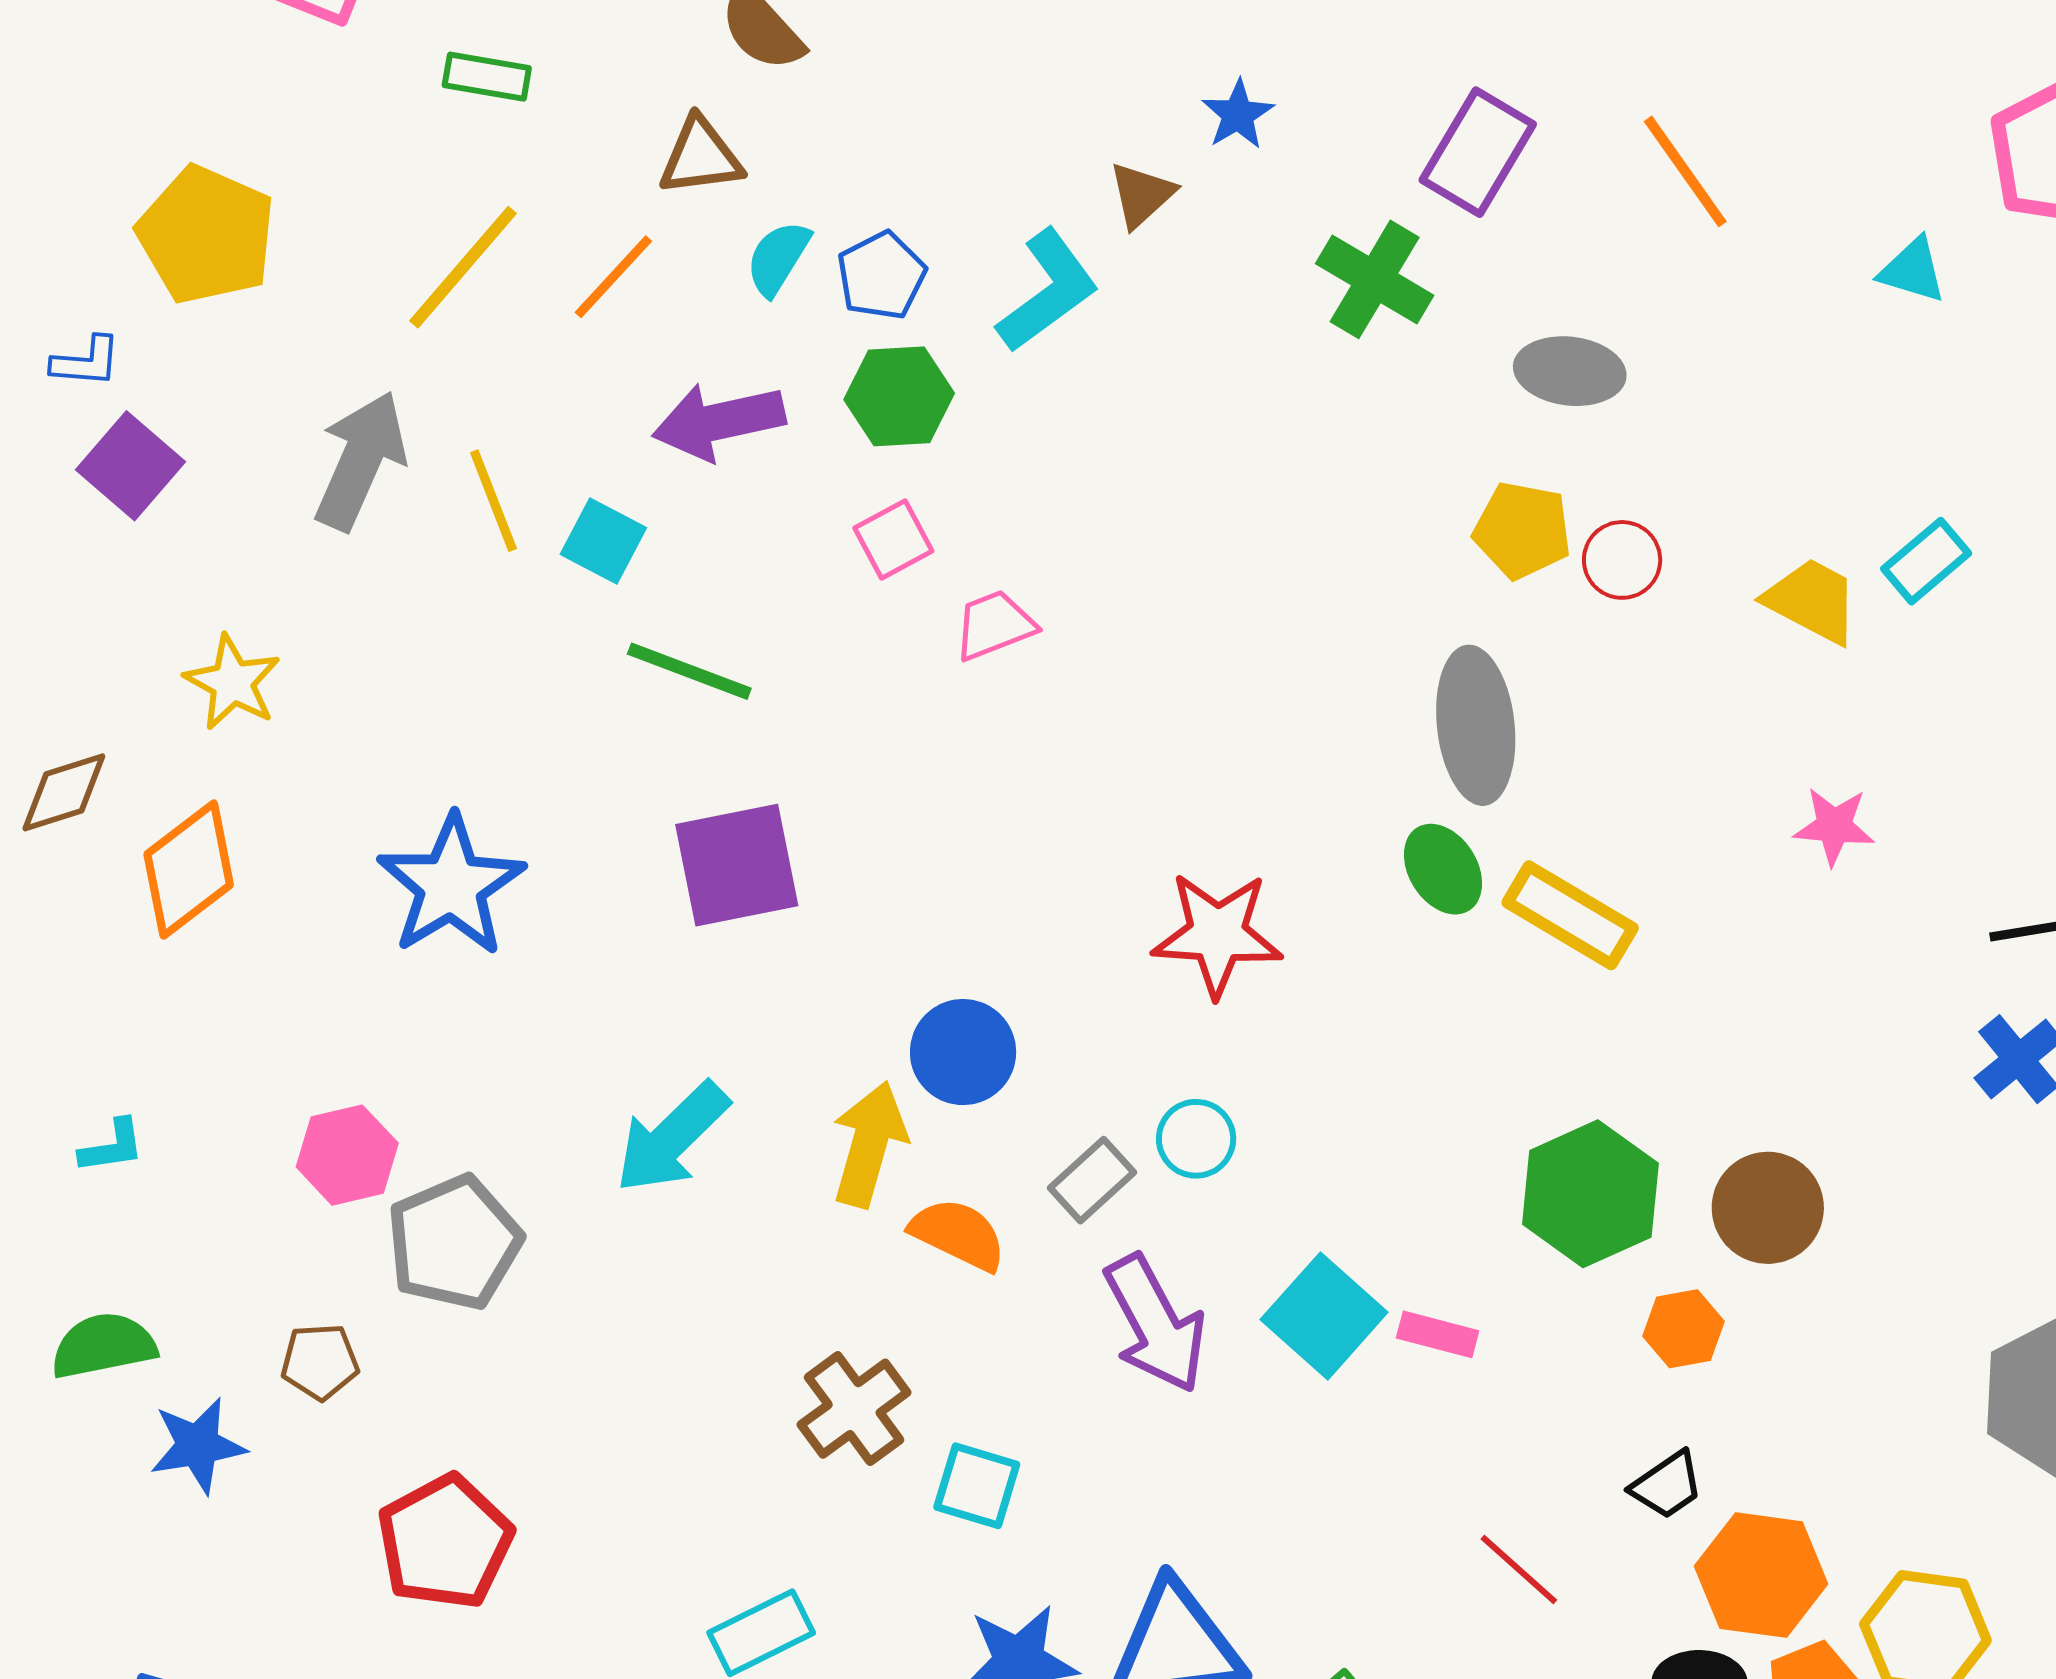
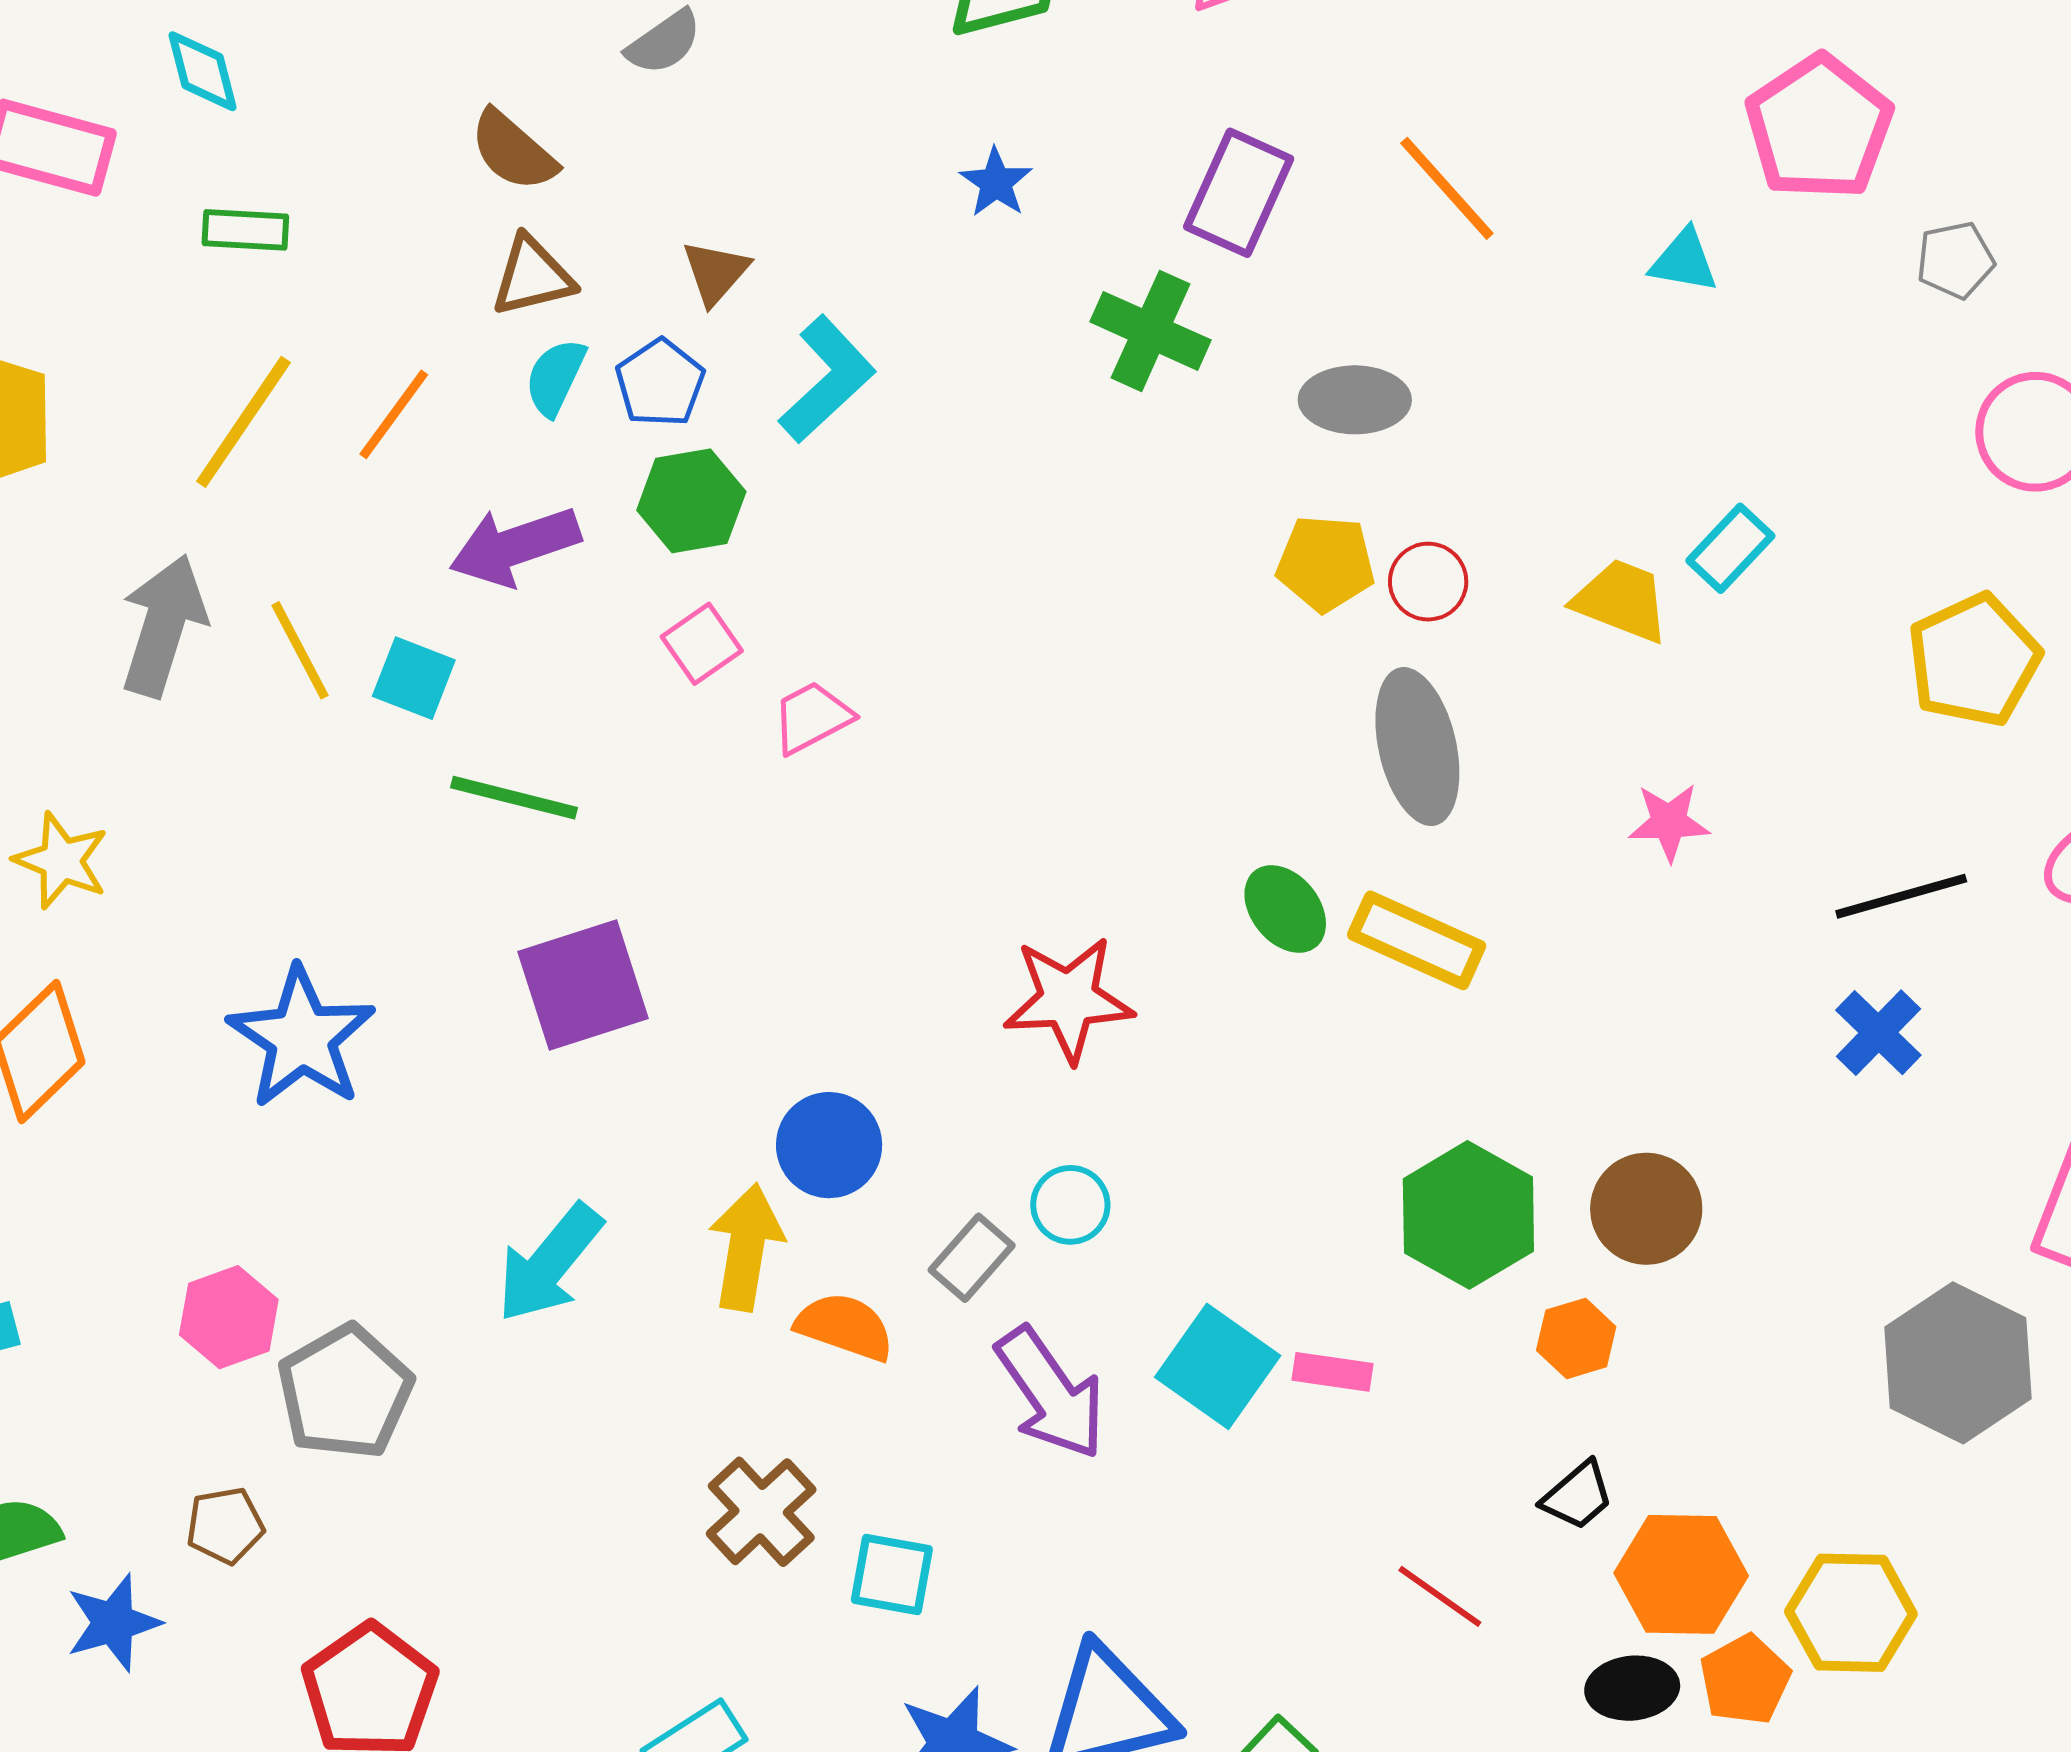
brown triangle: (701, 157) -> (532, 276), moved
brown triangle: (1142, 195) -> (716, 272), moved
gray ellipse: (1476, 725) -> (1417, 747), moved

